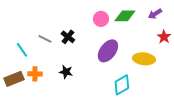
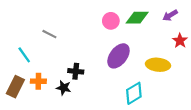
black cross: (68, 37) -> (76, 71), moved, turned -32
gray line: (45, 39) -> (49, 34), moved
black star: (66, 72) -> (64, 88), moved
brown rectangle: (14, 79) -> (15, 87), turned -42

